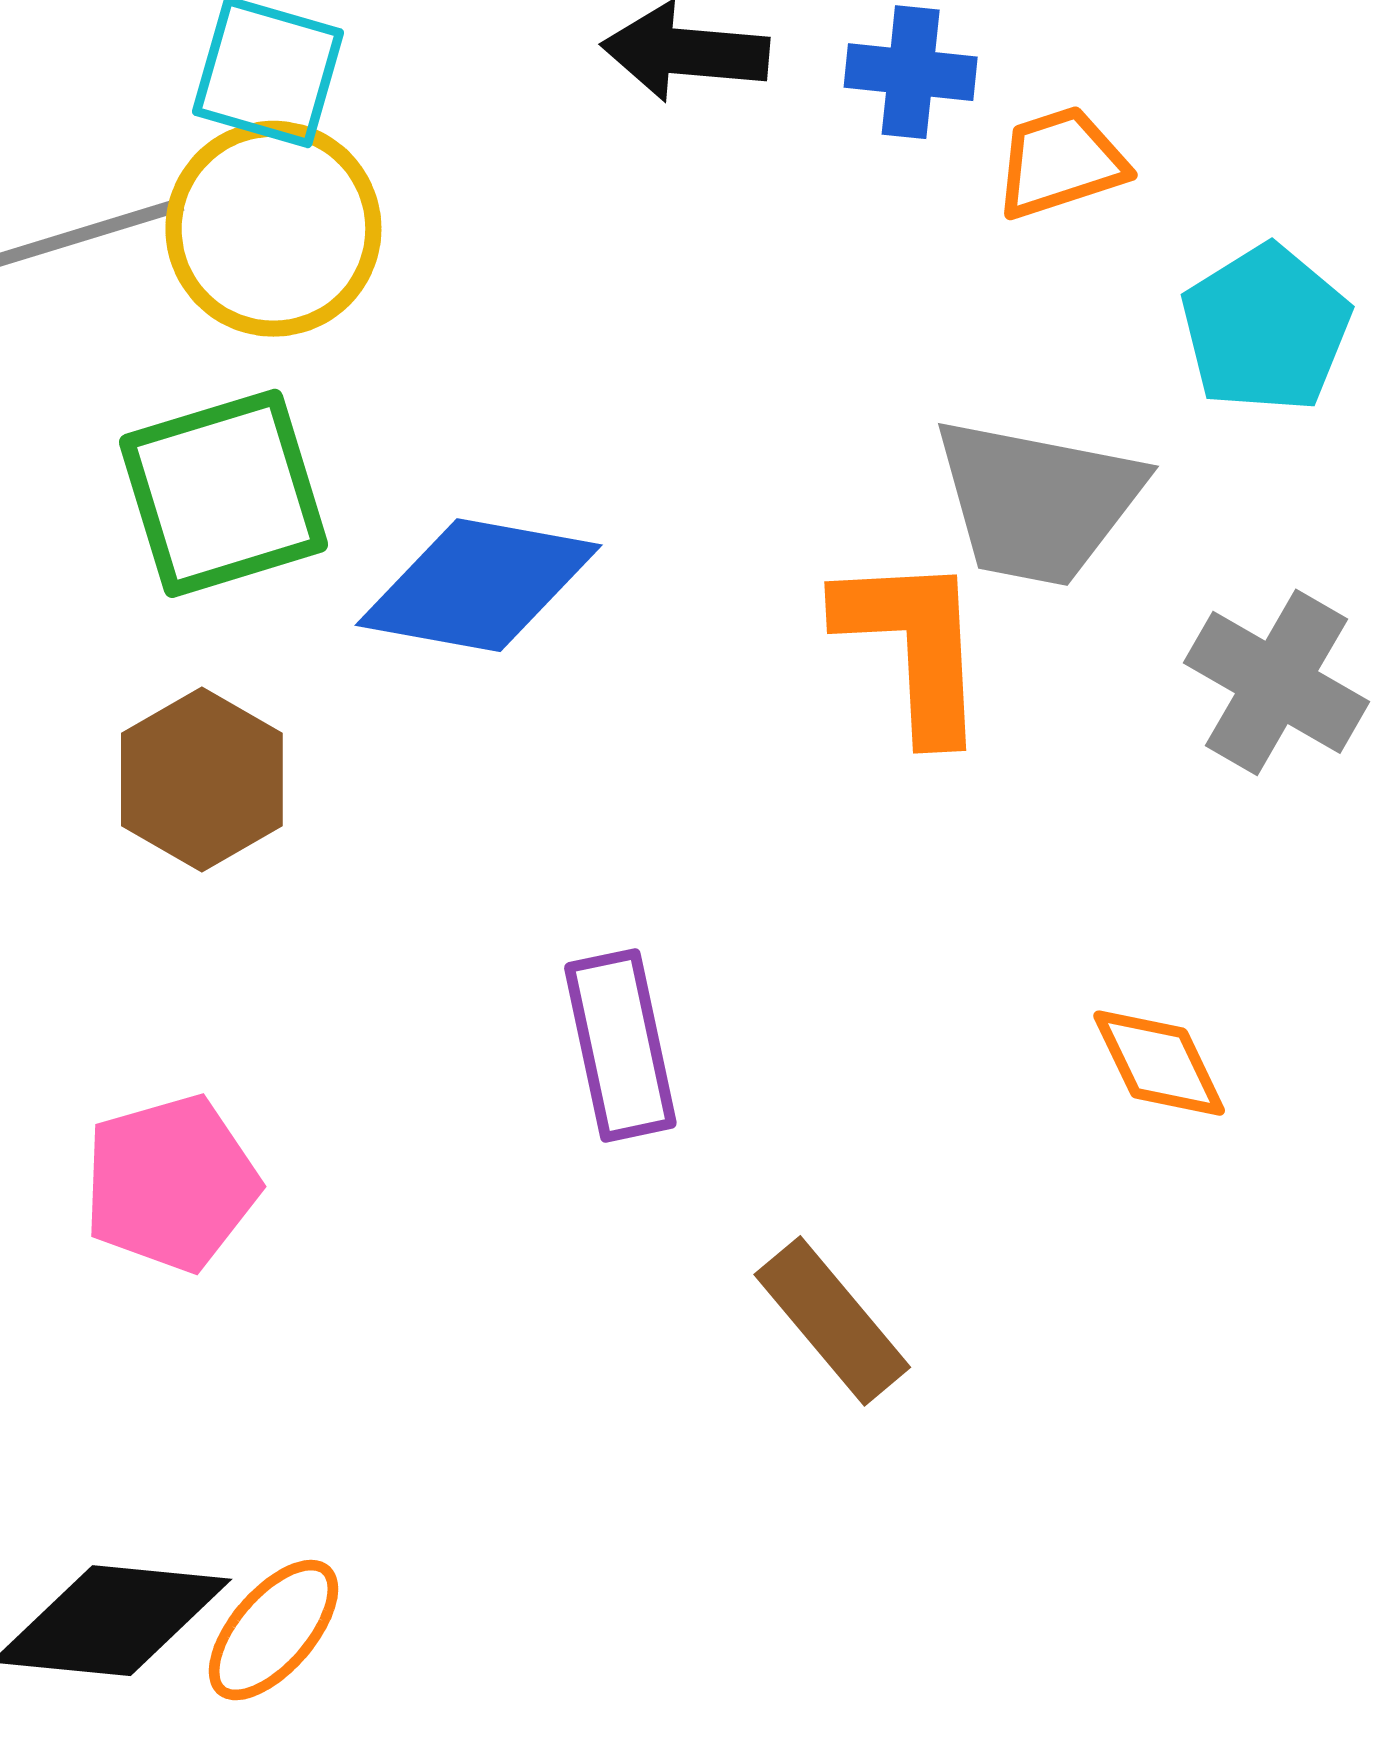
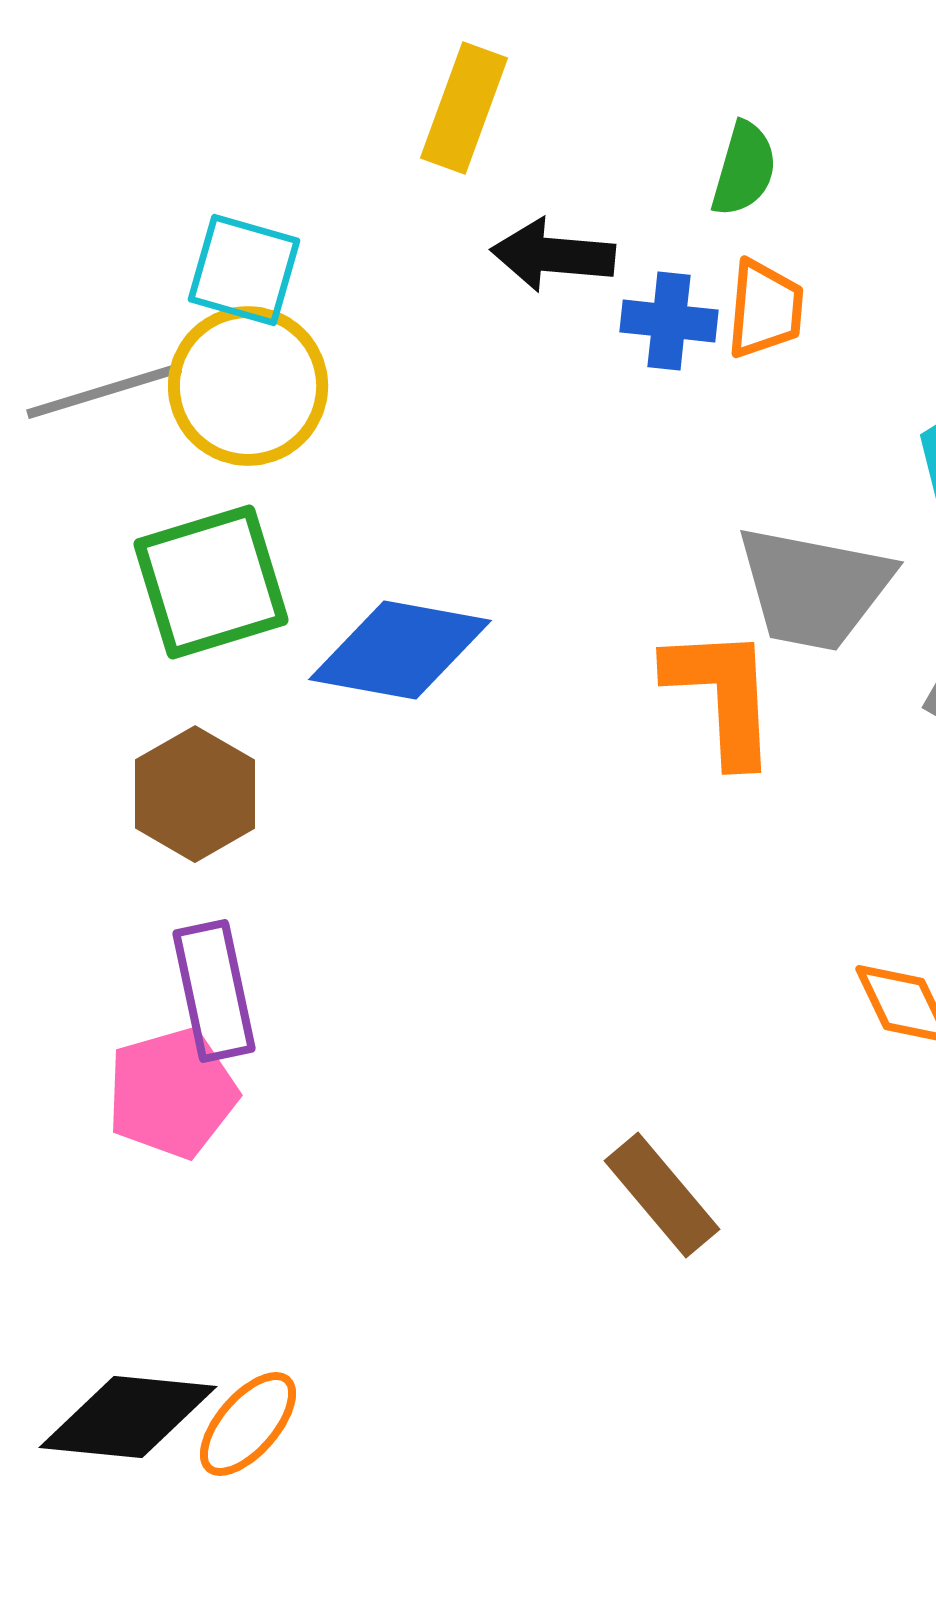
blue cross: (911, 72) -> (669, 321), moved
orange trapezoid: (1060, 163) -> (765, 309), moved, turned 113
purple rectangle: (620, 1045) -> (214, 991), moved

